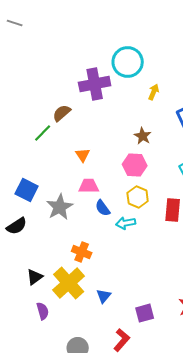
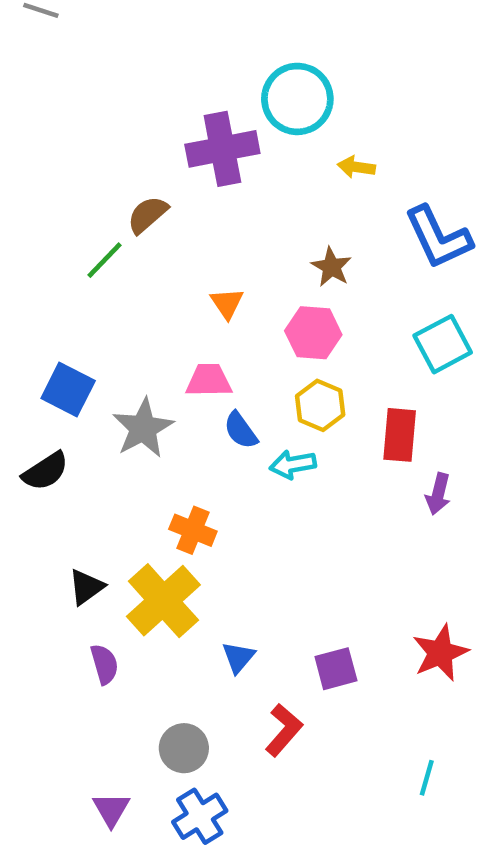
yellow arrow: (154, 92) -> (356, 167), turned -105
orange triangle: (83, 155) -> (227, 303), moved
blue triangle: (104, 296) -> (238, 657), moved

